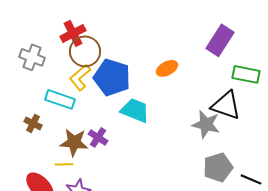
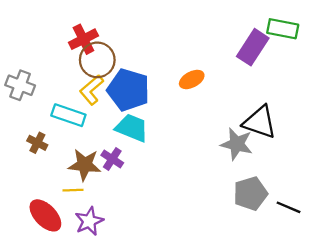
gray cross: (32, 57) -> (20, 85), moved
green rectangle: (246, 74) -> (283, 29), moved
cyan trapezoid: (135, 110) -> (132, 128), moved

